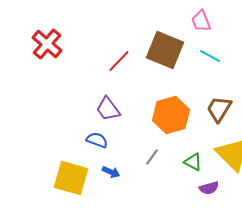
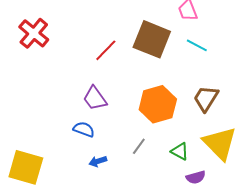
blue arrow: (111, 172) -> (98, 161), turned 138
yellow square: (71, 178) -> (26, 167), moved

